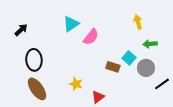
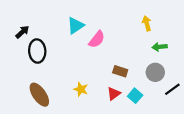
cyan square: (129, 58) -> (135, 96), moved
black ellipse: (34, 60) -> (37, 51), moved
red triangle: (98, 97) -> (114, 94), moved

